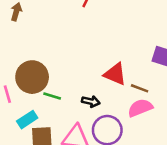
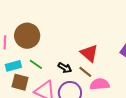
brown line: (140, 88) -> (85, 72), moved
green line: (52, 96) -> (36, 64), moved

